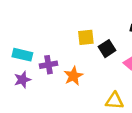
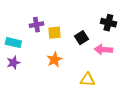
yellow square: (86, 37) -> (54, 33), moved
purple cross: (49, 65) -> (36, 25), moved

